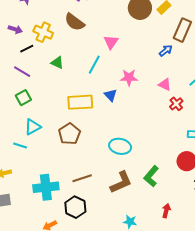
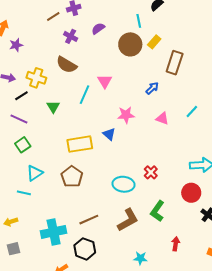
blue arrow: (166, 51) -> (152, 88), moved
green triangle: (57, 63) -> (53, 107), turned 40
cyan line: (94, 65) -> (84, 95), moved
red cross: (176, 104) -> (151, 172), moved

